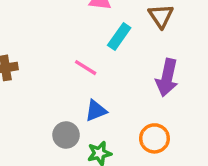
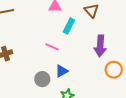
gray circle: (66, 135) -> (42, 79), moved
orange circle: (154, 138) -> (114, 70), moved

